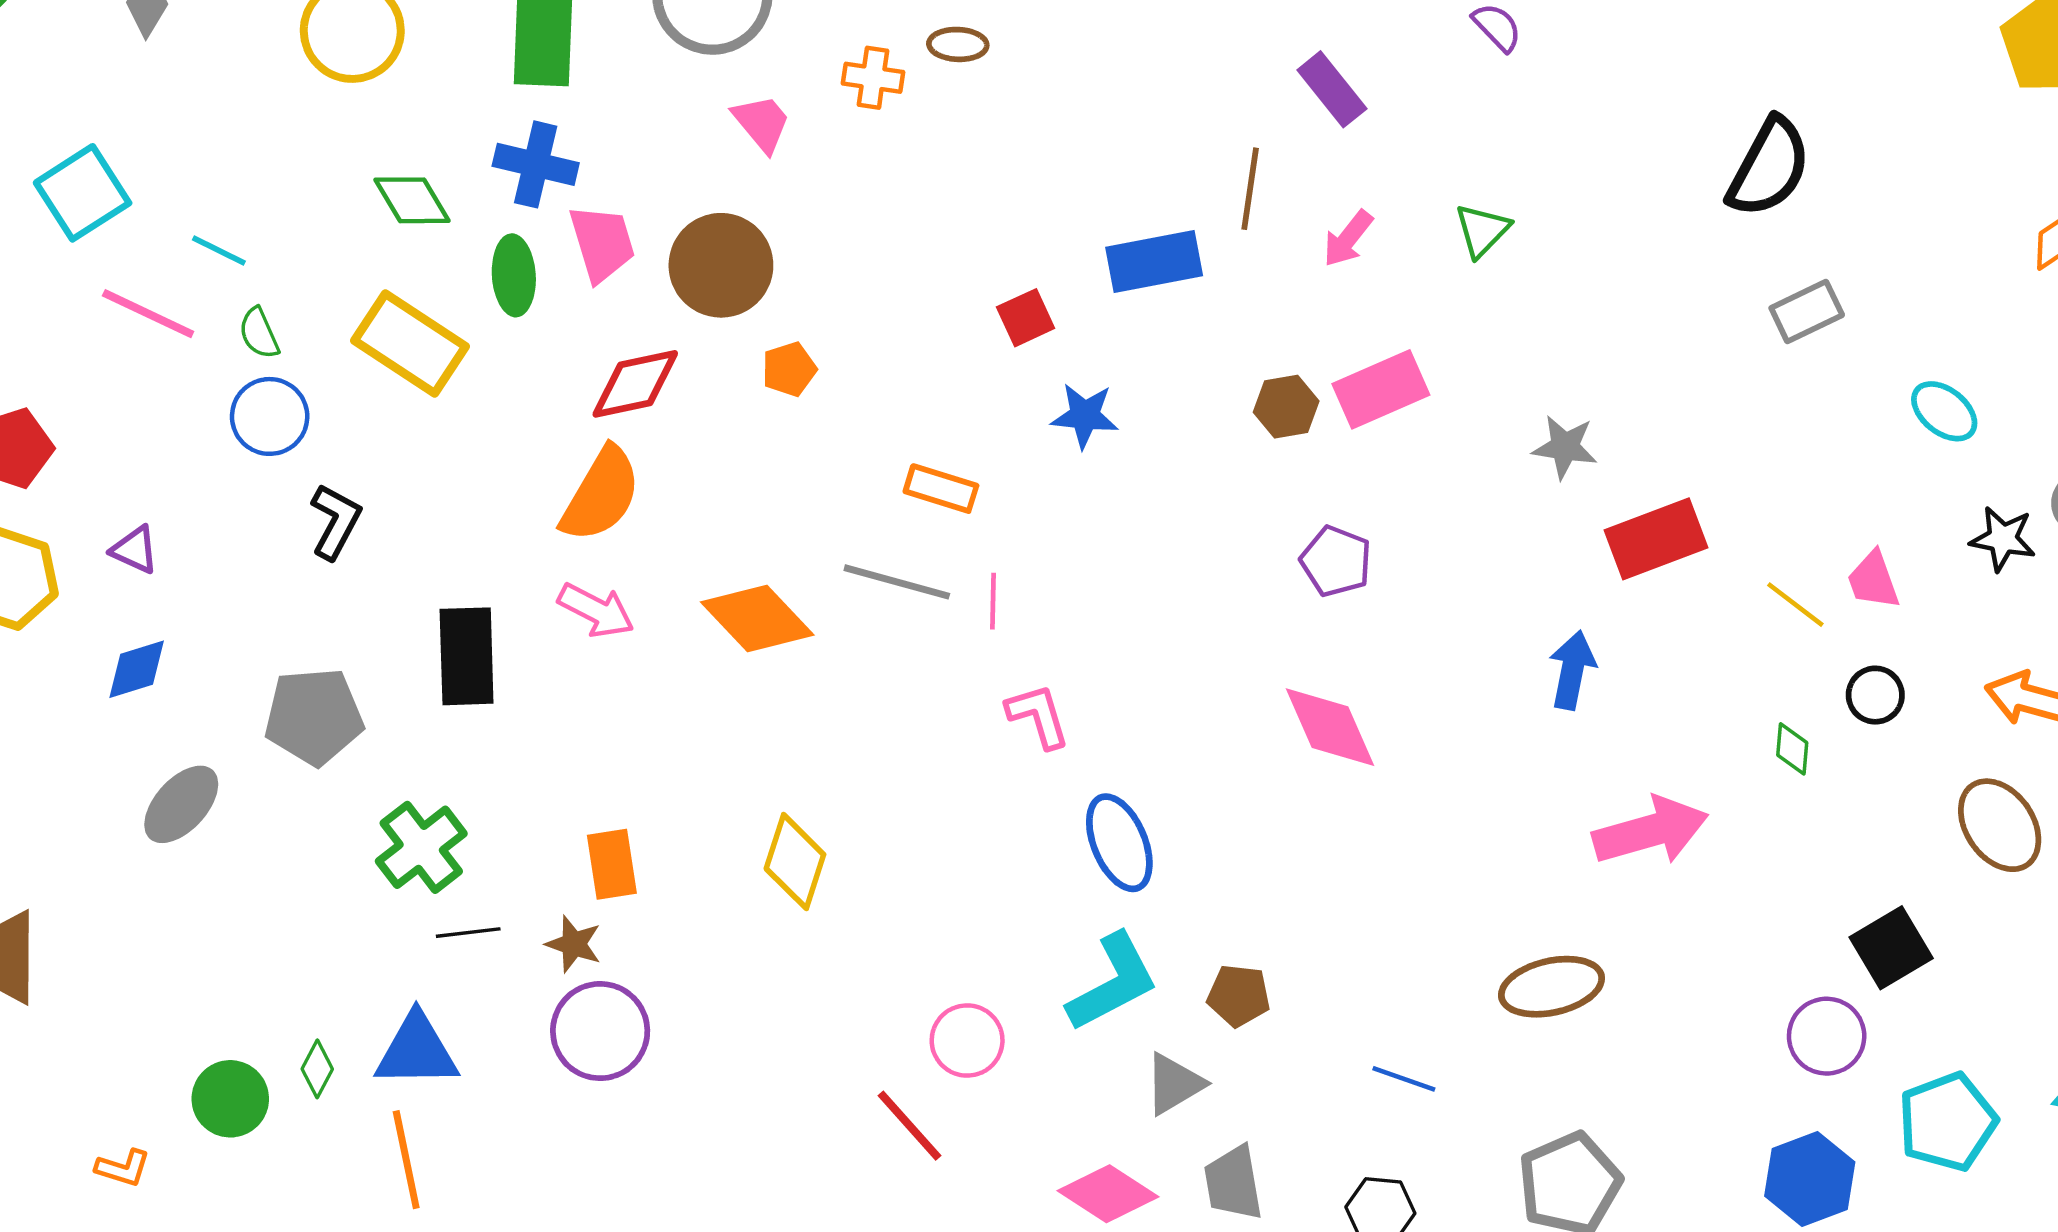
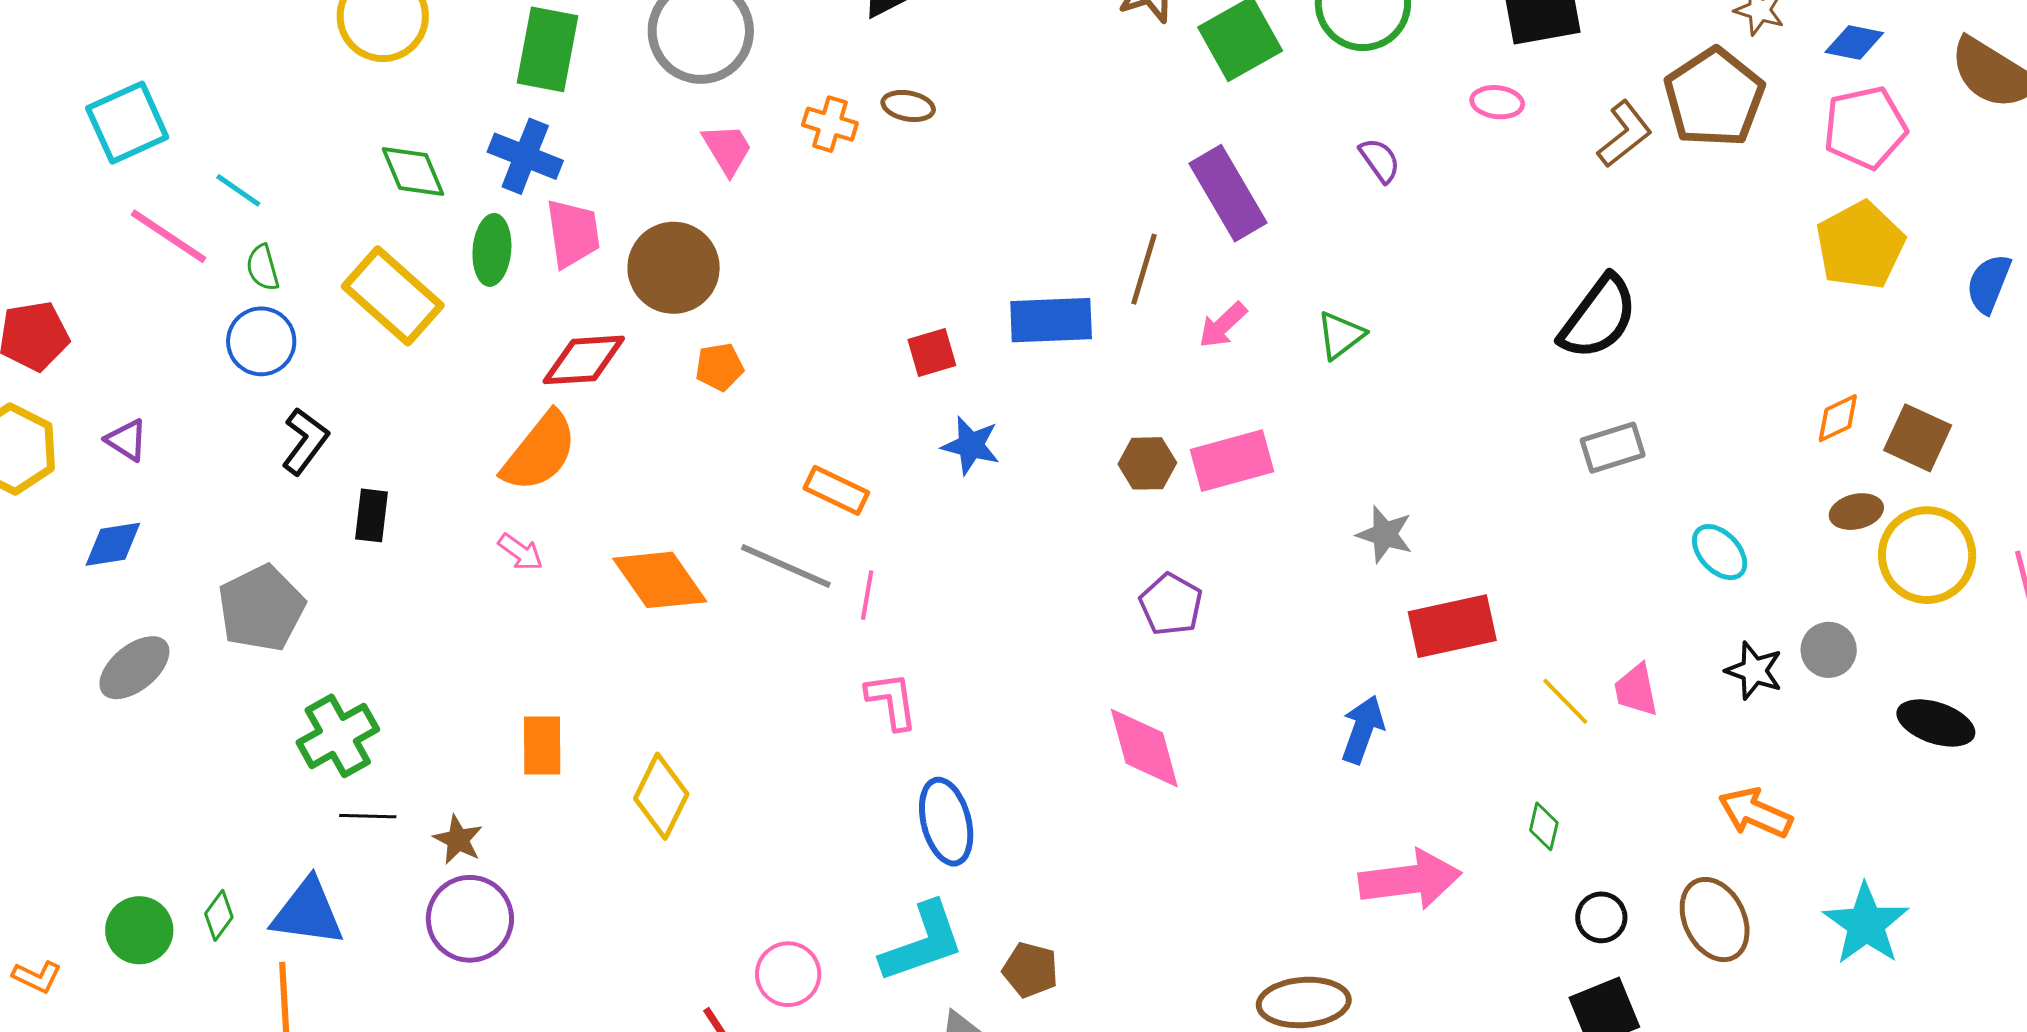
purple rectangle: (1332, 89) -> (1228, 193), size x1.4
pink arrow: (596, 610) -> (520, 552), size x0.7
black rectangle: (467, 656) -> (371, 515), moved, size x0.6
black circle: (1875, 695) -> (1601, 917), moved
gray pentagon: (314, 716) -> (261, 608), turned -30
orange rectangle: (612, 864) -> (542, 745), moved

